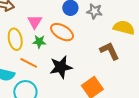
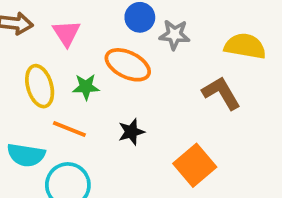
gray star: (94, 11) -> (174, 35), moved
pink triangle: (35, 22) -> (67, 33), moved
black star: (61, 67) -> (131, 132), size x0.6

